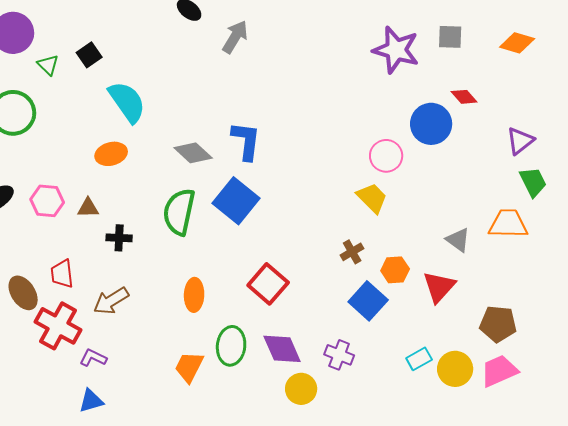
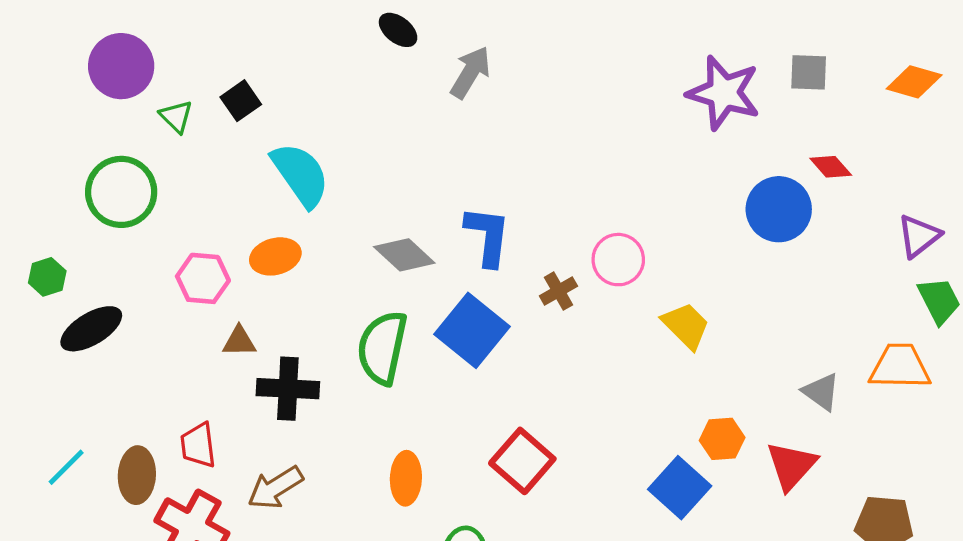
pink circle: (386, 156) -> (618, 260), moved
pink hexagon: (47, 201) -> (203, 278), moved
black cross: (119, 238) -> (288, 389), size x1.5
brown cross: (352, 252) -> (558, 291), moved
brown ellipse: (23, 293) -> (137, 475), turned 36

